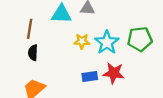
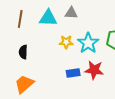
brown line: (30, 29) -> (20, 19), moved

